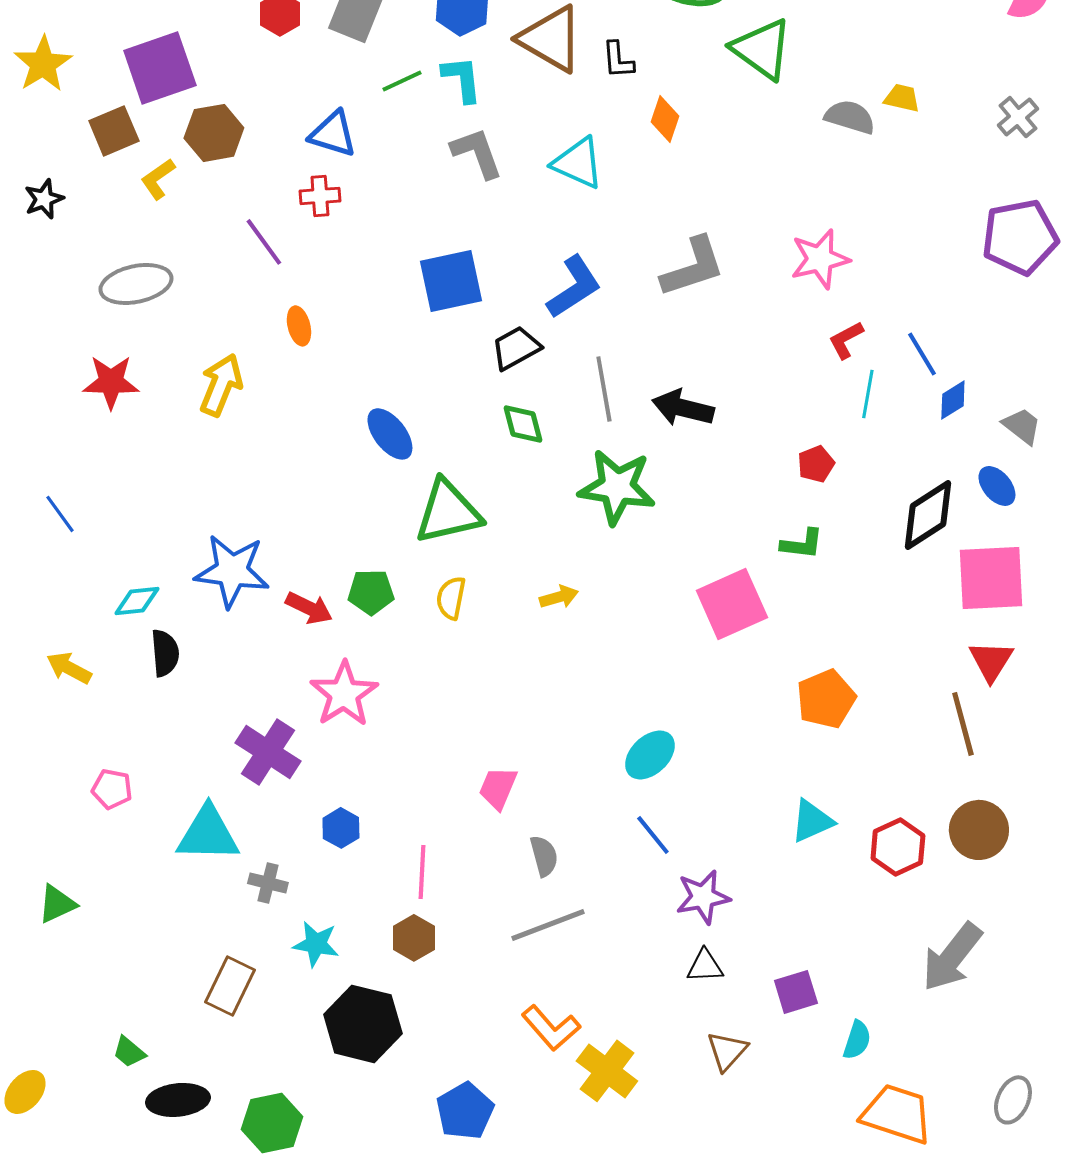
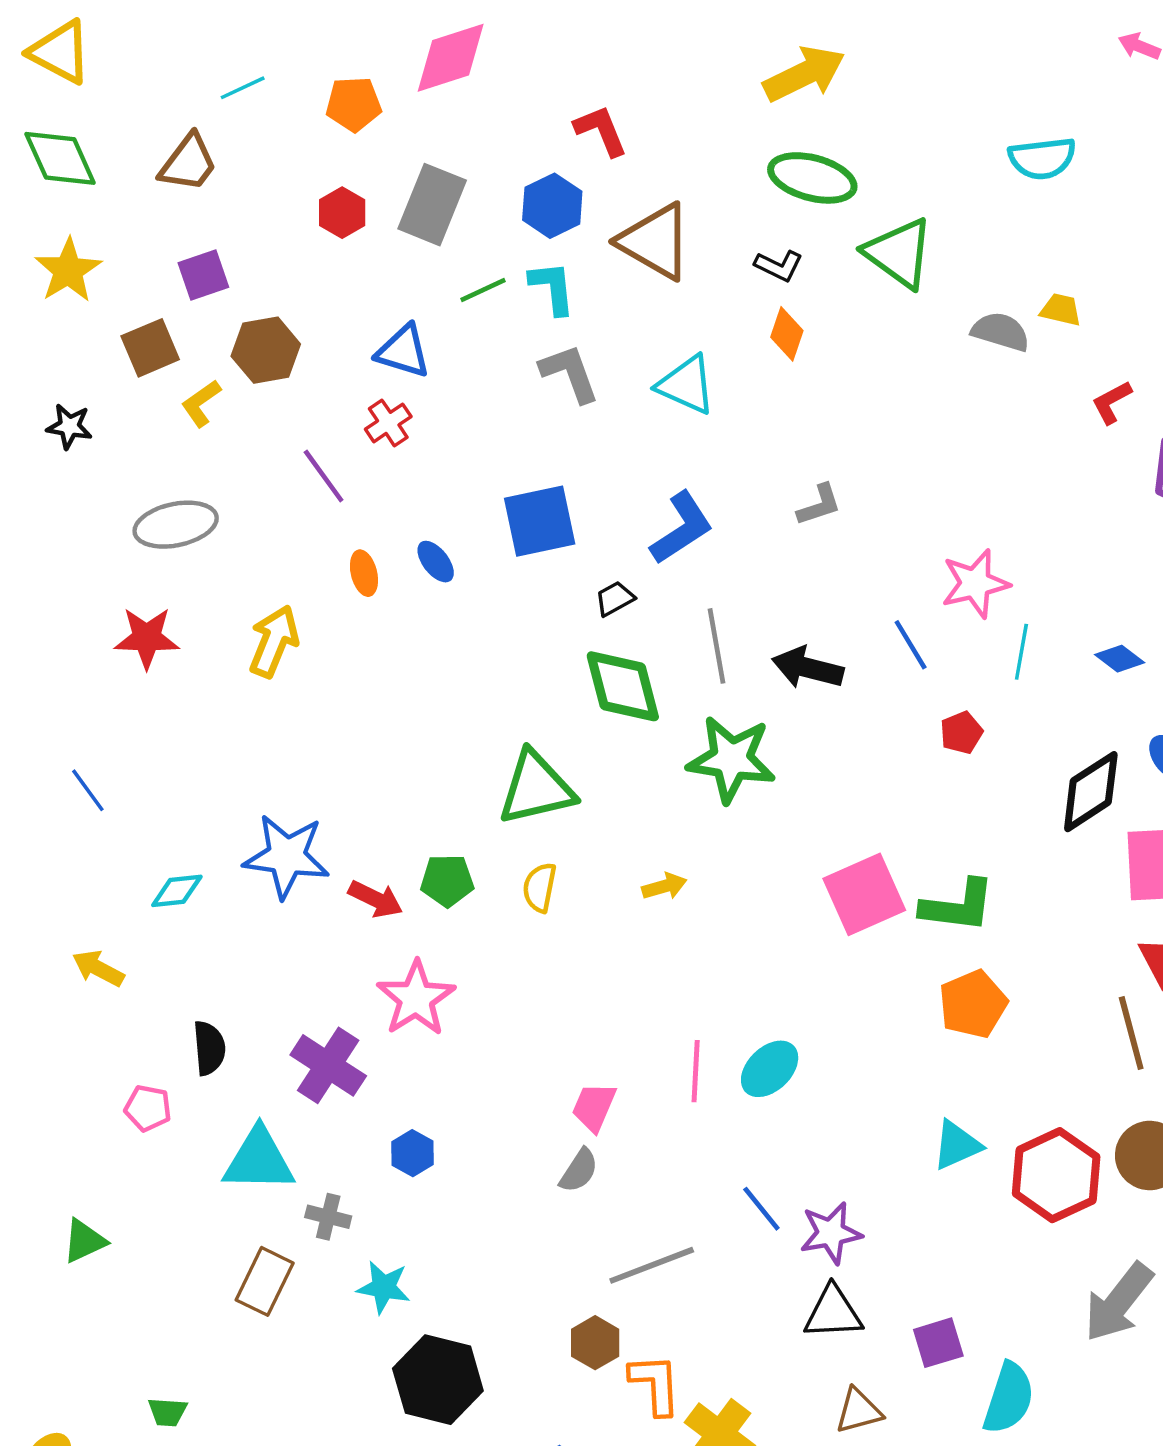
black L-shape: (618, 60) -> (779, 266), moved, turned -60
purple square: (160, 68) -> (203, 275), size x0.6
red cross: (320, 196) -> (388, 423), turned -30
black star: (44, 199) -> (69, 426), turned 30
pink star: (820, 259) -> (975, 584), moved
gray L-shape: (693, 267) -> (819, 505), size x0.6
red L-shape: (846, 340) -> (1112, 402), moved
black trapezoid: (516, 348) -> (615, 599), size x0.7
blue line: (922, 354) -> (911, 645), moved
blue diamond: (953, 400) -> (1120, 659), turned 69
green diamond: (523, 424) -> (623, 686), size x1.6
blue ellipse: (390, 434) -> (436, 562), moved, size x0.7
green L-shape: (802, 544) -> (958, 906), moved, size x1.5
black semicircle: (165, 653) -> (209, 1048), moved
blue line: (653, 835) -> (761, 1209), moved
red hexagon: (898, 847) -> (1056, 1175), size x1.4
gray semicircle: (544, 856) -> (579, 1171), moved, turned 48
pink line: (422, 872) -> (696, 1071), moved
brown hexagon: (414, 938) -> (595, 1343), moved
black triangle: (705, 966) -> (833, 1313), size x1.4
brown rectangle: (230, 986) -> (265, 1281), moved
orange L-shape: (551, 1028) -> (655, 1384), turned -142
cyan semicircle: (857, 1040) -> (1009, 1398), size x1.6
brown triangle: (727, 1051) -> (859, 1411), turned 33
green trapezoid: (129, 1052) -> (168, 1412), turned -36

